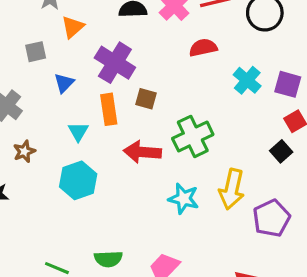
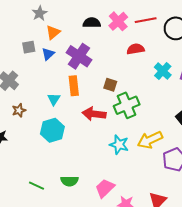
blue triangle: (64, 83) -> (48, 54), moved
brown square: (146, 99) -> (110, 85), moved
yellow arrow: (232, 189) -> (150, 140), turned 50

